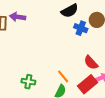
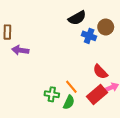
purple arrow: (18, 17) -> (20, 50), moved
green cross: (28, 82) -> (52, 94), moved

